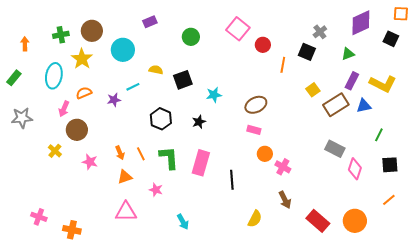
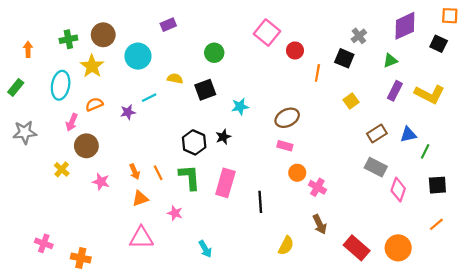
green circle: (191, 37) -> (214, 53), moved
brown rectangle: (336, 105) -> (377, 133), moved, size x0.7
blue triangle: (364, 106) -> (408, 135), moved
black hexagon: (161, 119) -> (194, 142), moved

